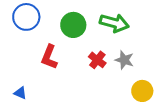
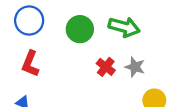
red L-shape: (49, 57) -> (30, 64), moved

